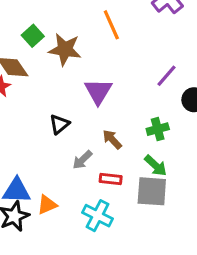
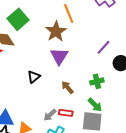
green square: (33, 36) -> (18, 19), size x1.5
brown star: (65, 49) -> (56, 31), moved, turned 30
gray arrow: (82, 160) -> (50, 115), moved

